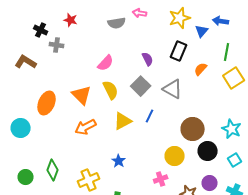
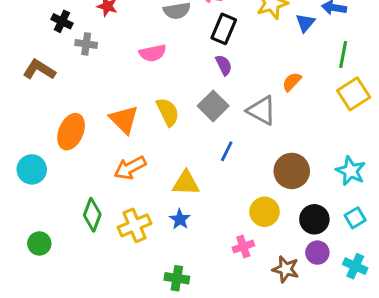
black rectangle: (179, 51) -> (224, 29), moved
pink semicircle: (106, 63) -> (153, 53), moved, turned 36
orange semicircle: (201, 69) -> (292, 82), moved
yellow triangle: (123, 121) -> (186, 183), moved, turned 30
black circle: (208, 151) -> (314, 219), moved
green diamond: (53, 170) -> (92, 215), moved
yellow cross: (89, 180) -> (135, 225), moved

